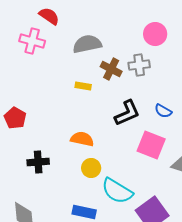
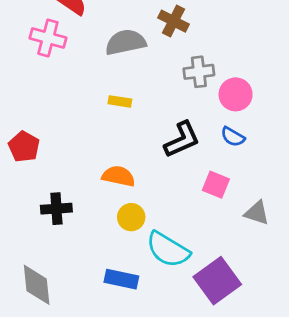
pink circle: (155, 34) -> (236, 94), moved
brown cross: (111, 69) -> (174, 21), moved
pink square: (151, 145) -> (216, 185), size x0.7

